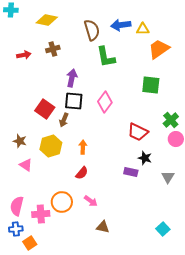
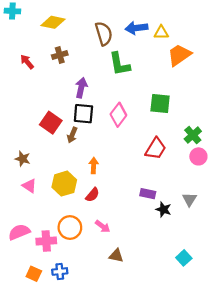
red arrow: (24, 55) -> (27, 62), turned -120
green square: (151, 85) -> (160, 103), moved
red trapezoid: (138, 132) -> (156, 149), turned -85
yellow hexagon: (51, 146) -> (64, 184), moved
black star: (145, 158) -> (163, 209), moved
pink semicircle: (17, 206) -> (19, 232), turned 54
blue cross: (16, 229) -> (60, 271), moved
orange square: (30, 243) -> (34, 274), turned -32

